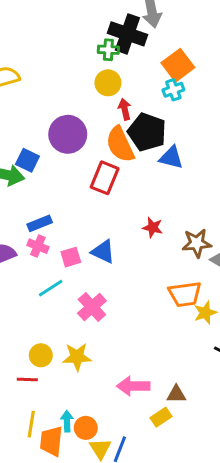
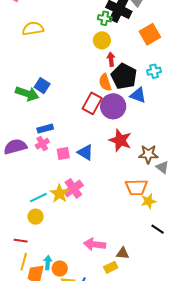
cyan cross: (173, 90) -> (154, 71), moved
purple circle: (68, 134) -> (113, 106), moved
orange semicircle: (120, 144) -> (105, 82), size x0.7
red star: (153, 227) -> (120, 140), size x1.6
pink cross: (38, 246) -> (42, 144), turned 32
cyan line: (51, 288) -> (38, 198), moved
yellow star: (77, 357) -> (59, 194), moved, turned 30
red line: (27, 379) -> (21, 241), moved

